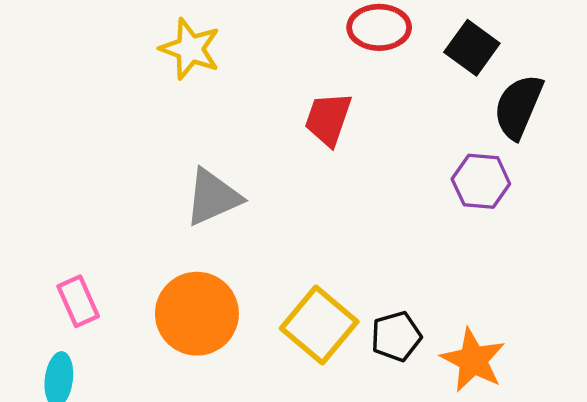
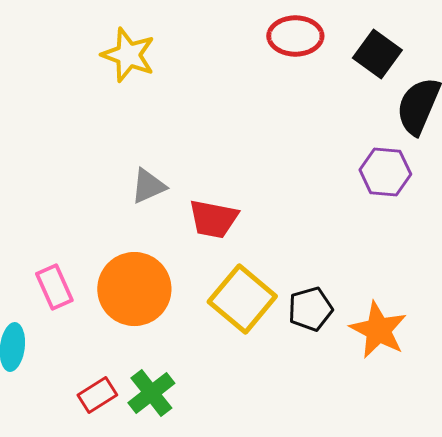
red trapezoid: (328, 119) -> (213, 219), moved, turned -98
gray triangle: (213, 197) -> (148, 186), size x0.7
pink rectangle: (78, 301) -> (54, 287), moved

